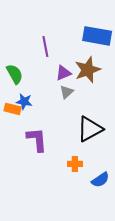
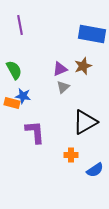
purple line: (45, 46) -> (20, 25), moved
brown star: (88, 70) -> (83, 66), size x0.7

